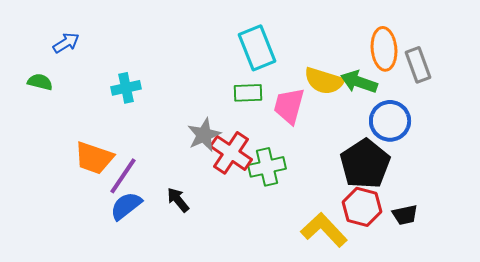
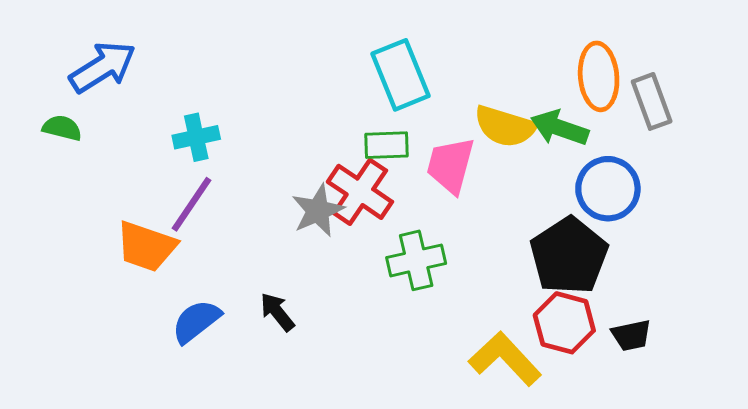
blue arrow: (66, 43) -> (103, 67), size x1.6
red cross: (231, 153) -> (360, 192), moved
purple line: (123, 176) -> (192, 204), moved

